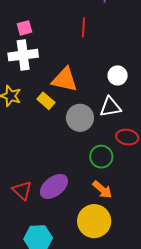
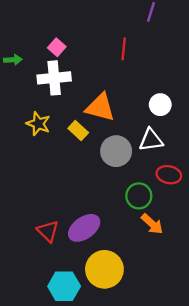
pink square: (25, 28) -> (57, 47), turned -35
orange arrow: (102, 190) -> (152, 224), moved
yellow circle: (94, 221) -> (104, 269), moved

